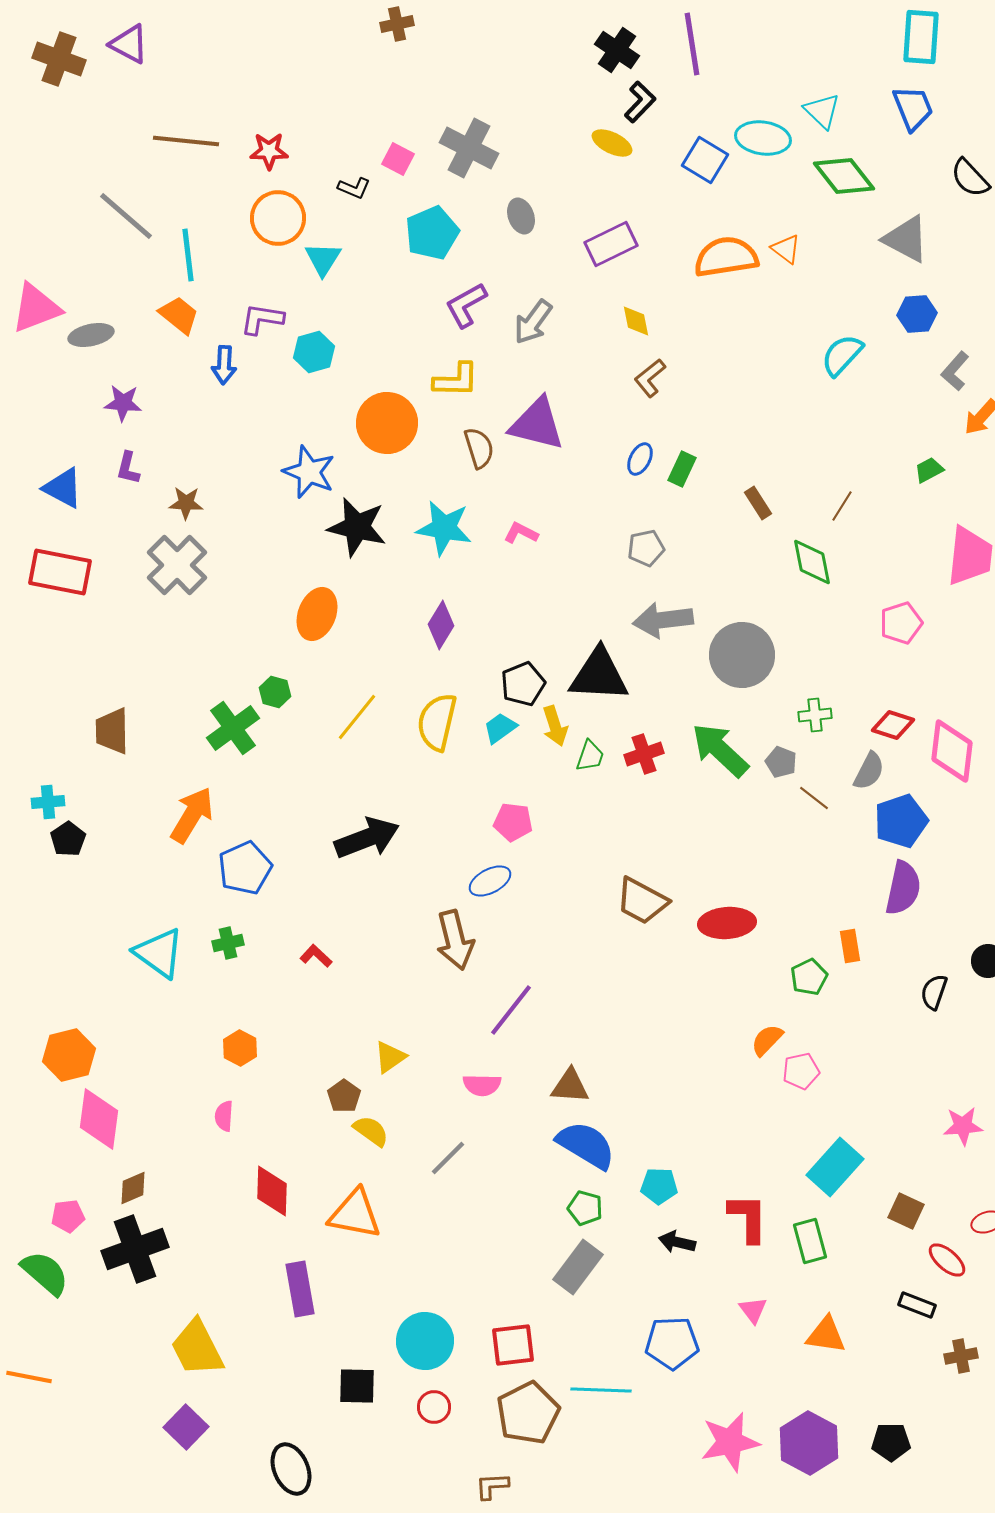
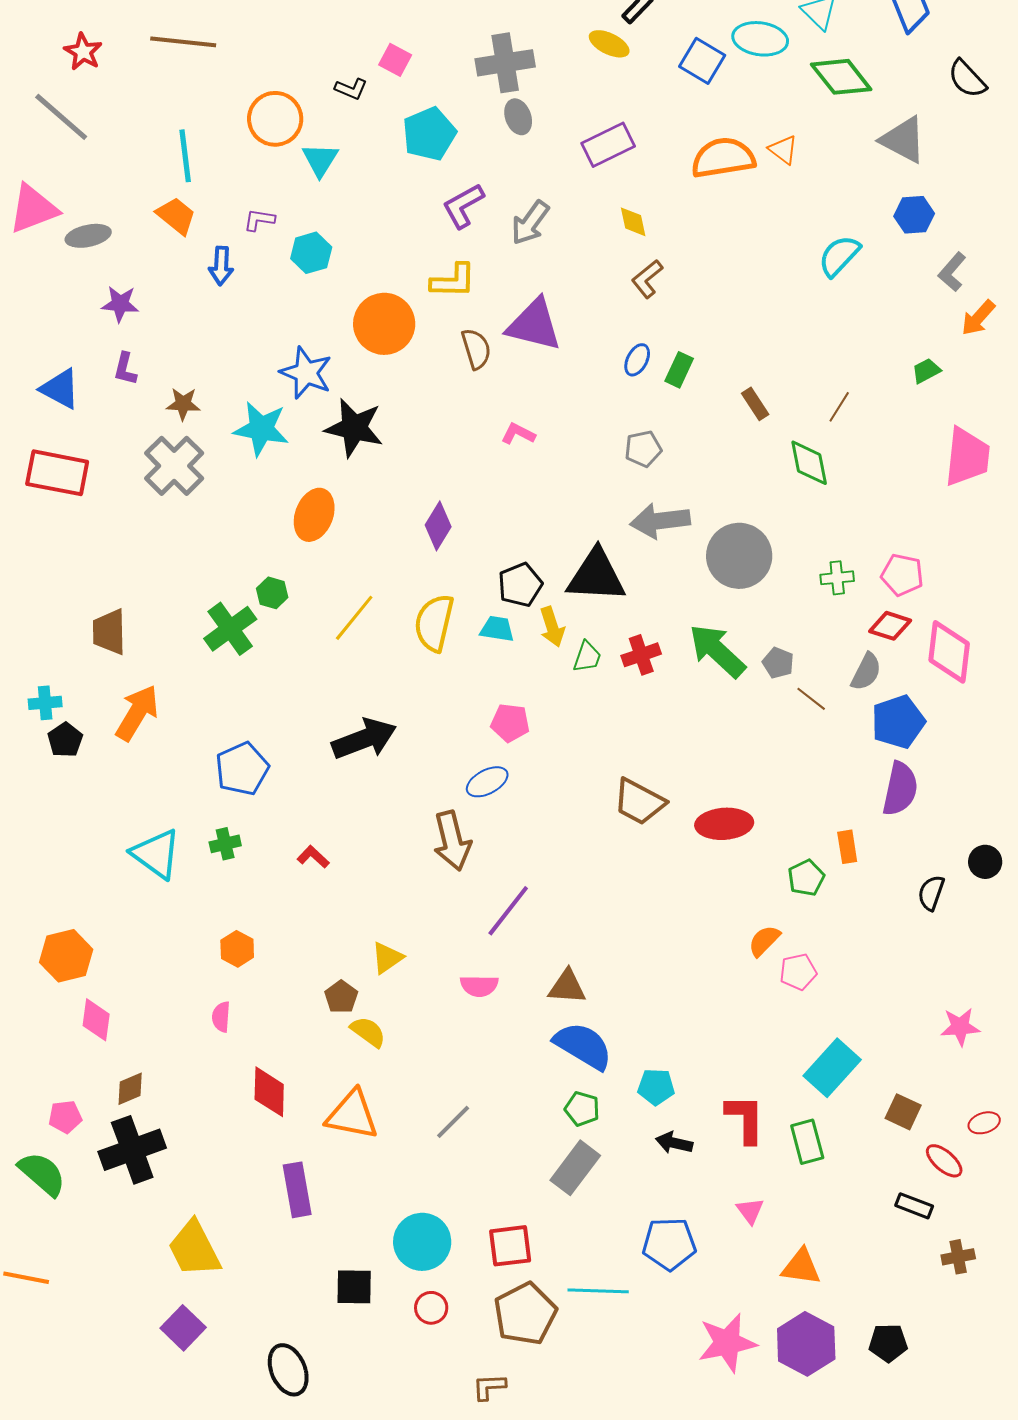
gray cross: (469, 148) -> (505, 63), moved, turned -36
red star: (269, 151) -> (83, 52), moved, turned 30
gray line: (126, 216) -> (61, 117), moved
purple L-shape: (262, 319) -> (259, 220), size x0.7
cyan star: (444, 528) -> (261, 429), moved
pink pentagon: (901, 623) -> (902, 575), moved, turned 30
green cross: (815, 715) -> (837, 578), moved
cyan trapezoid: (500, 728) -> (497, 629), turned 45
orange arrow: (192, 815) -> (137, 713), moved
pink diamond: (99, 1119) -> (96, 1020), size x0.7
gray line: (448, 1158) -> (453, 1122), moved
orange triangle: (826, 1335) -> (801, 1267), moved

